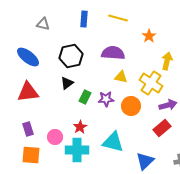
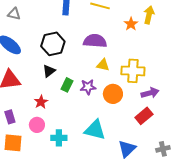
gray triangle: (43, 24) -> (14, 14), moved
yellow arrow: (167, 61) -> (149, 15), moved
yellow cross: (151, 83) -> (133, 71), turned -30
red star: (80, 127) -> (41, 102), moved
cyan cross: (77, 150) -> (59, 138), size x0.7

